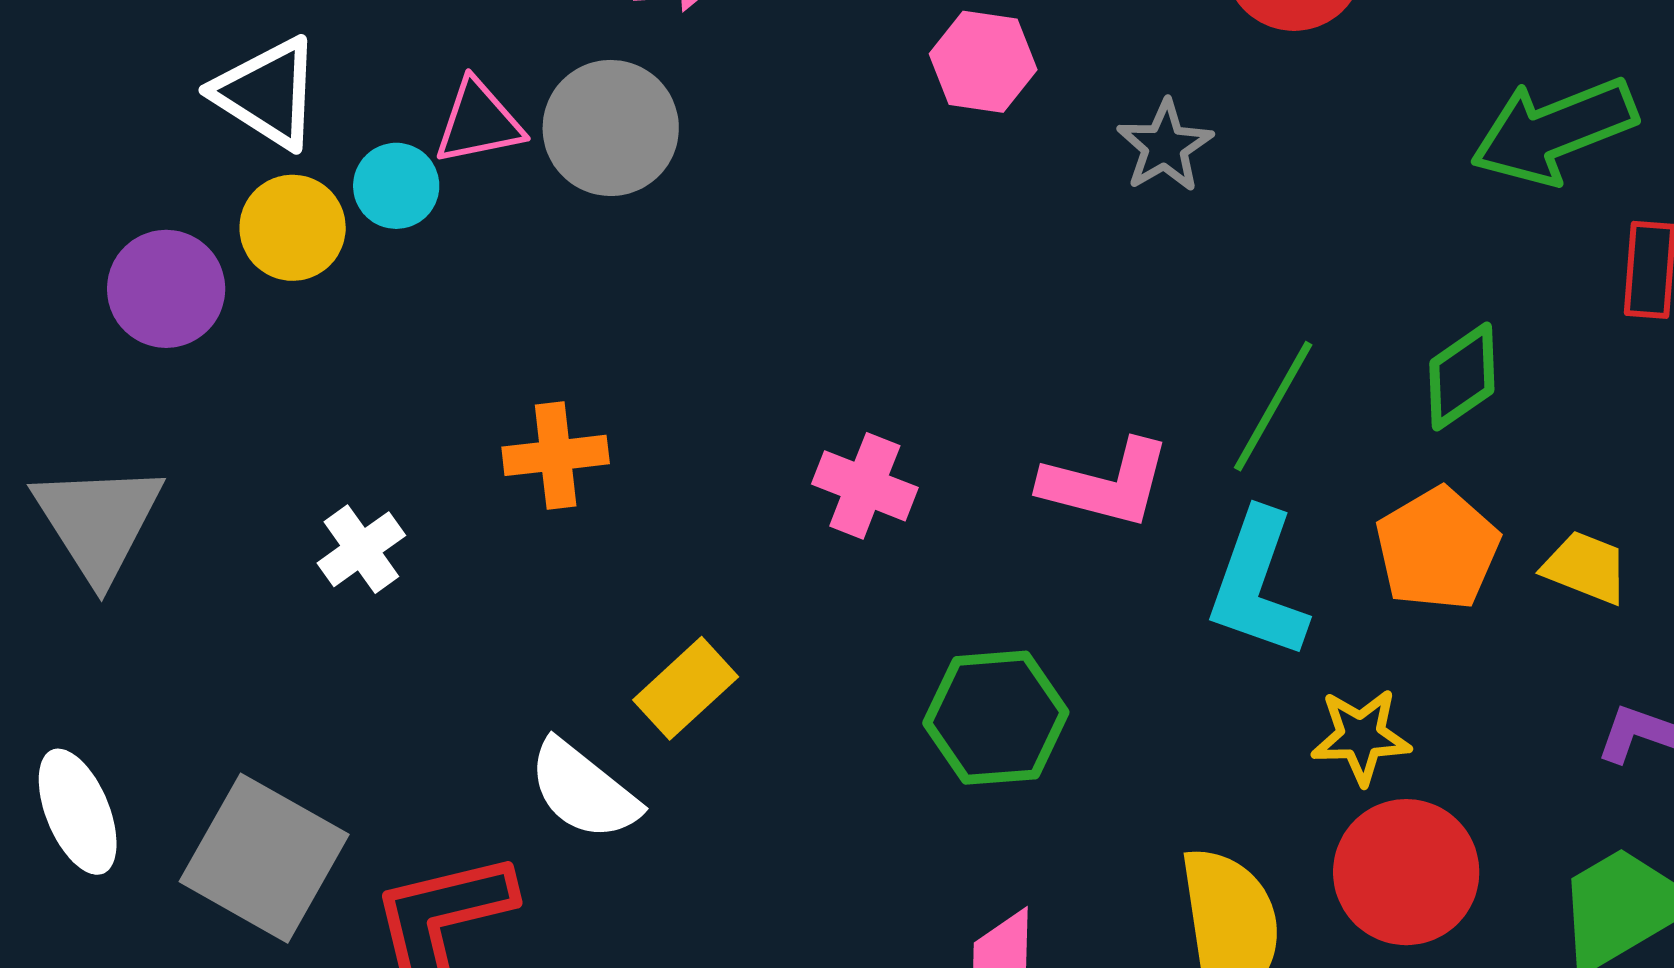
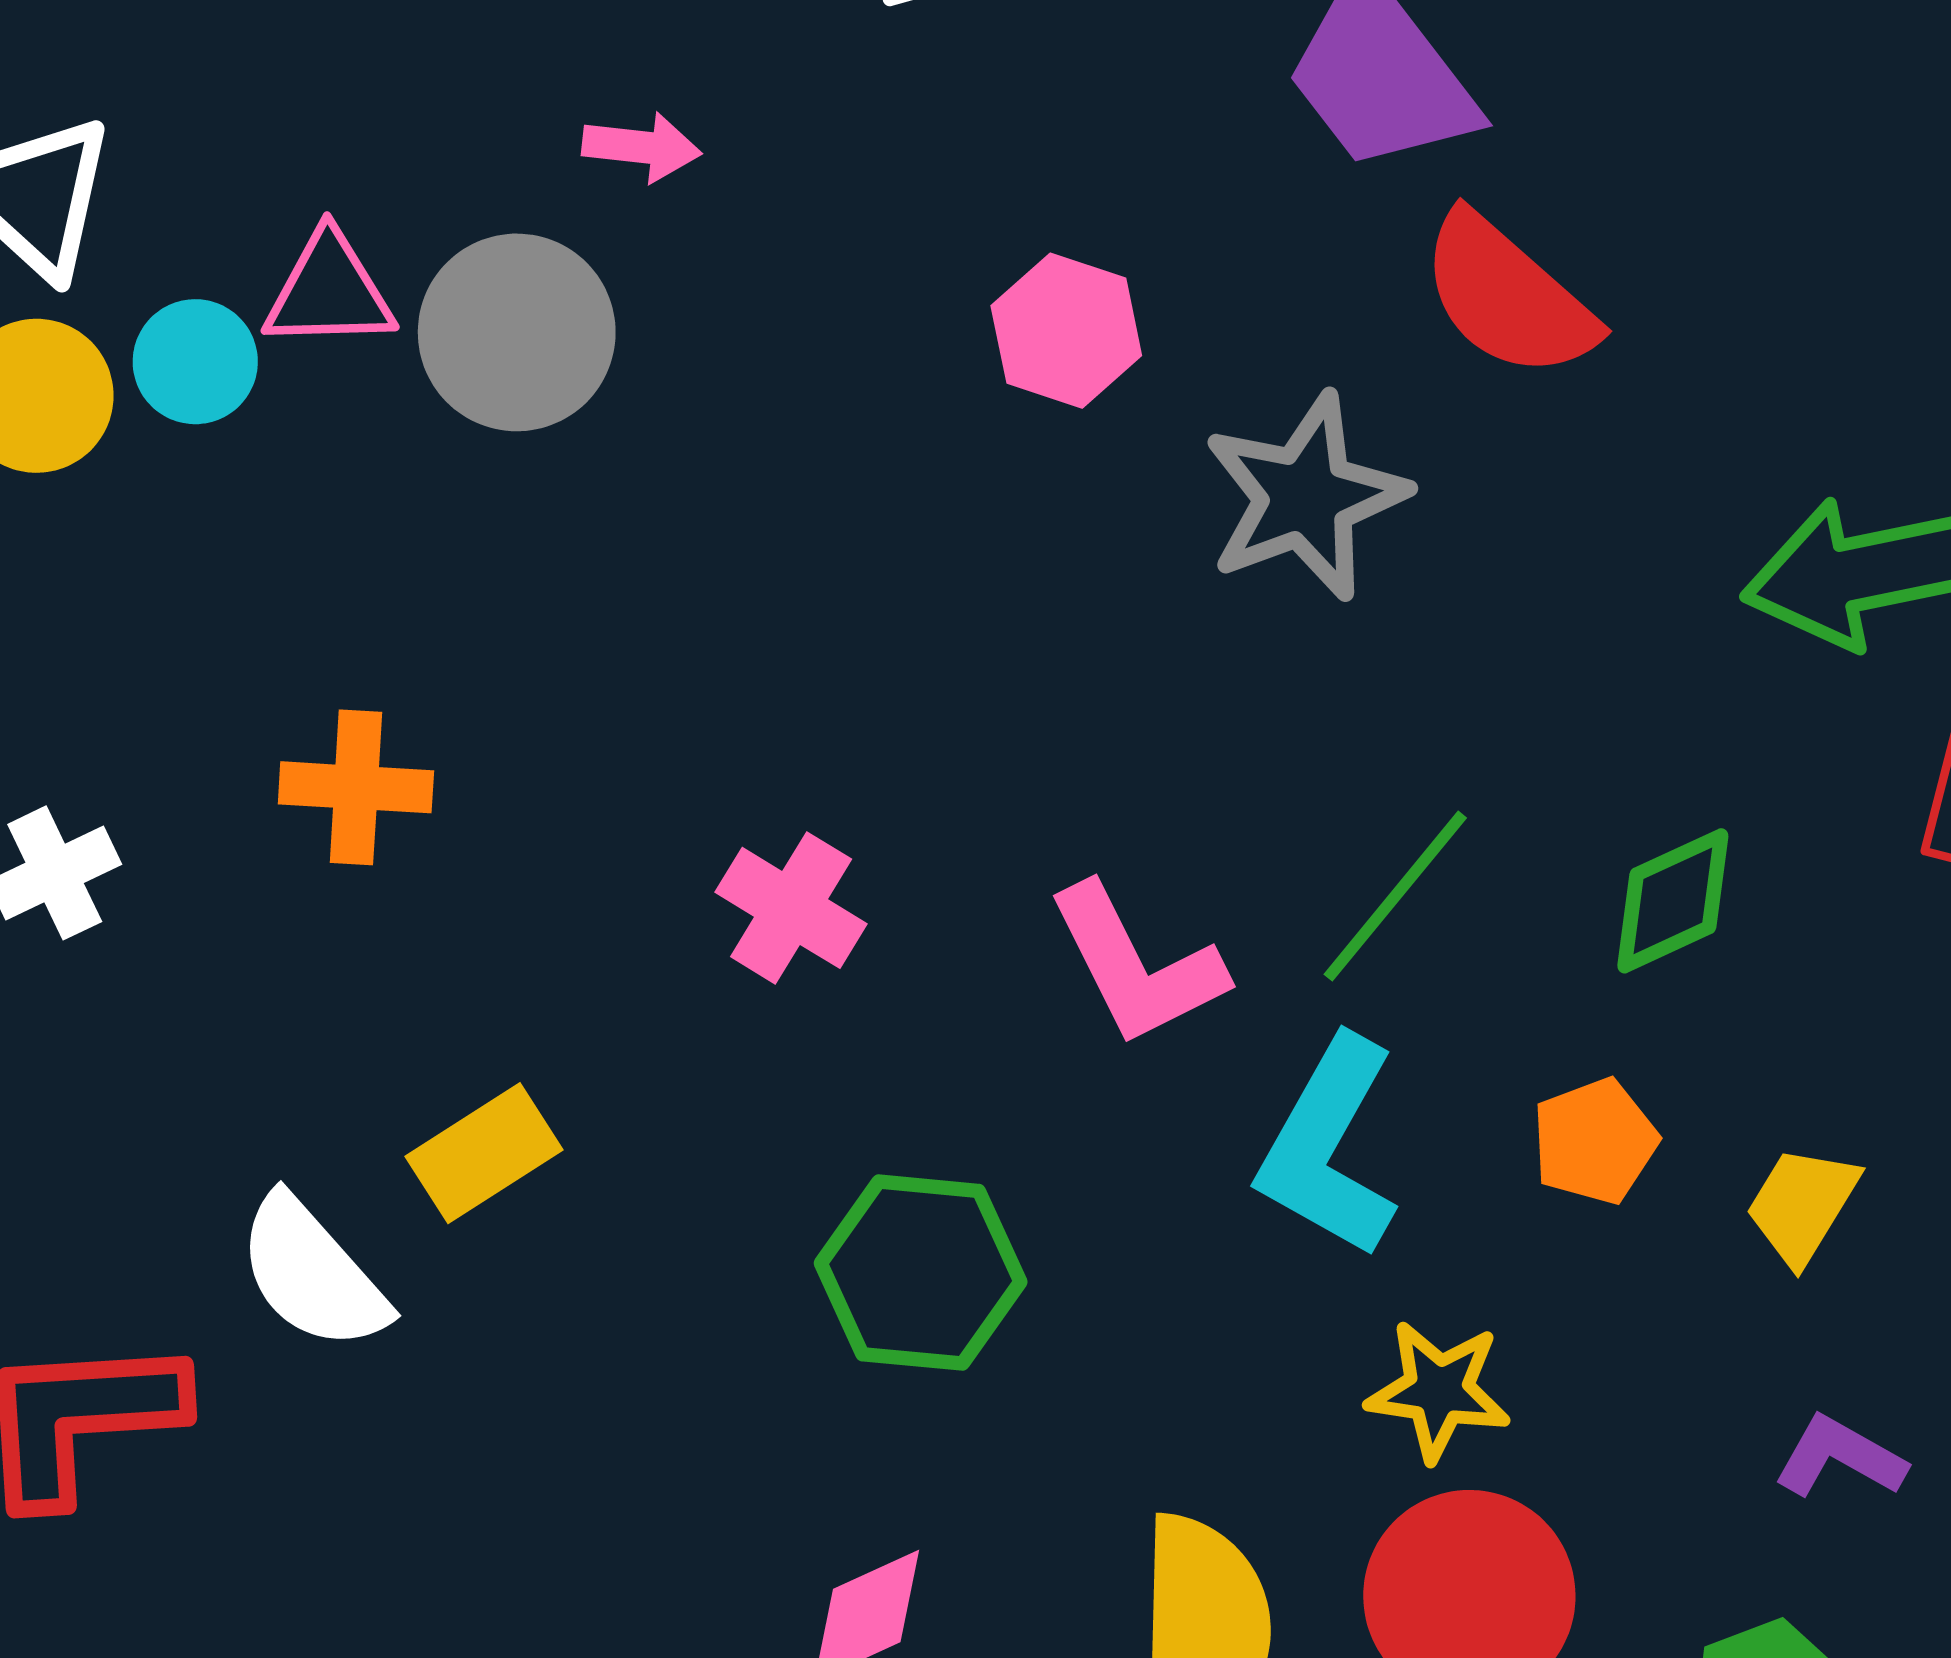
gray star: (1165, 146) -> (1305, 497), size x1.5
pink L-shape: (1106, 484) -> (1136, 965), turned 39
orange pentagon: (1437, 549) -> (1595, 1141), size x0.7
yellow trapezoid: (1586, 567) -> (1802, 1205), turned -90

